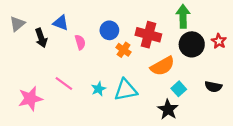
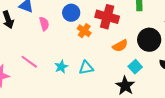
black circle: (192, 44) -> (149, 40), moved
orange semicircle: (162, 66) -> (120, 46), size x0.7
cyan triangle: (126, 90) -> (86, 68), size x0.7

